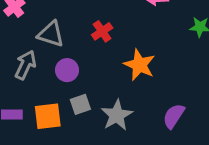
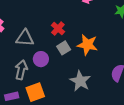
gray arrow: (25, 65) -> (21, 70), moved
gray square: (80, 104) -> (64, 48), moved

